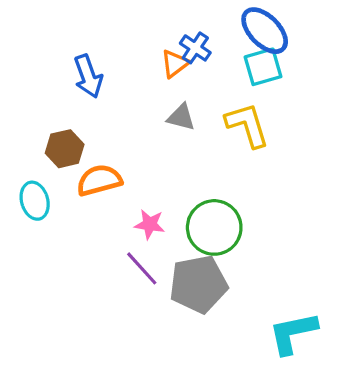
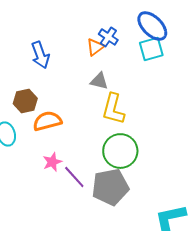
yellow L-shape: (247, 125) -> (113, 109), moved, turned -148
pink star: (150, 224) -> (52, 162), moved, turned -30

